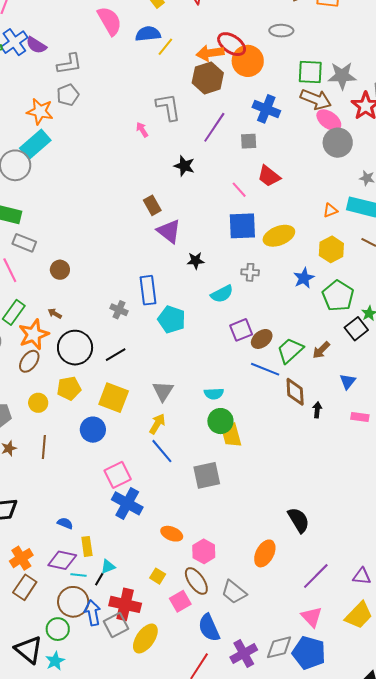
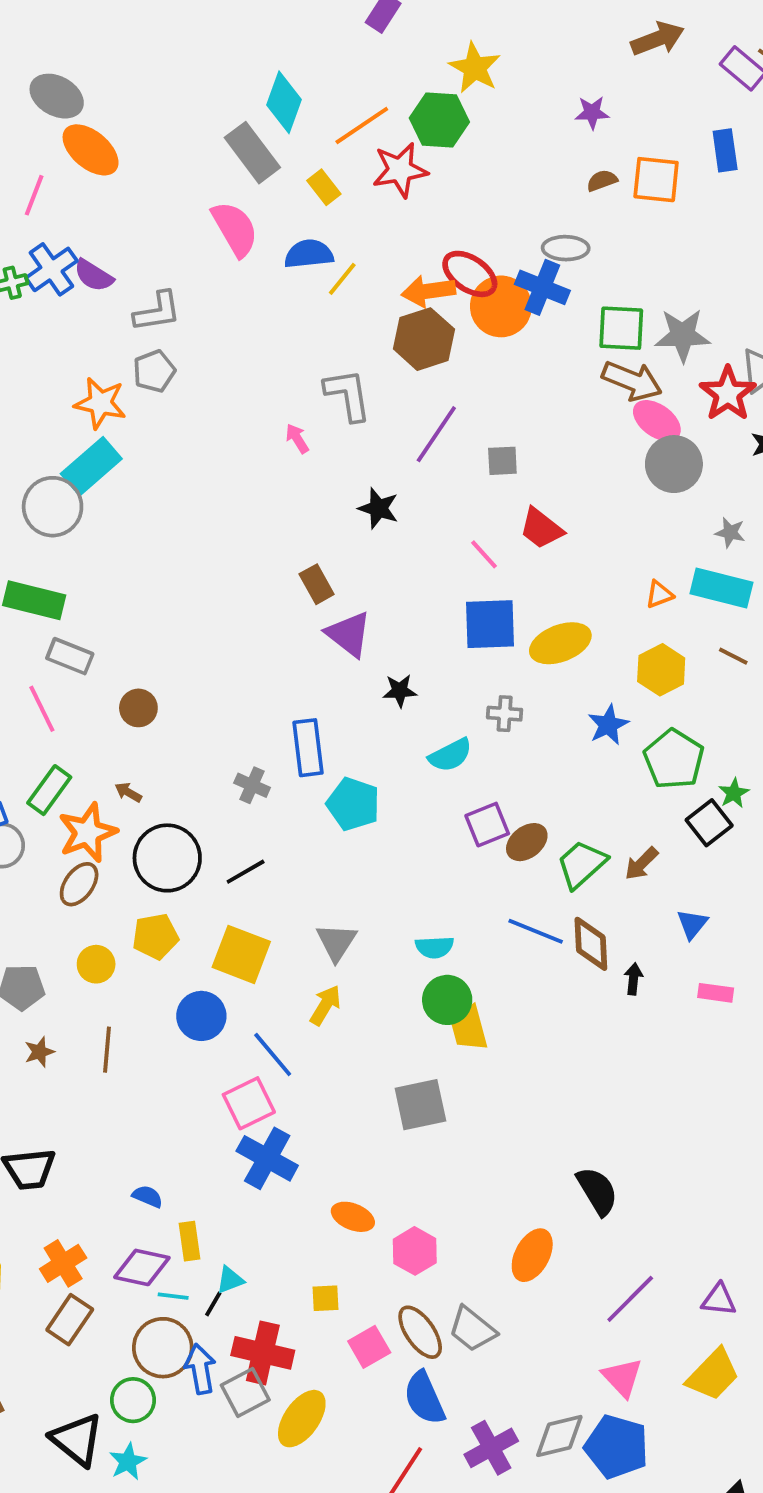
blue cross: (266, 109) -> (542, 287), moved
blue line: (265, 369) -> (536, 931), moved
blue line: (162, 451) -> (273, 1054), moved
yellow square: (158, 576) -> (325, 1298), turned -35
brown ellipse: (196, 581) -> (420, 1332), moved

